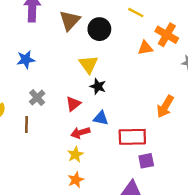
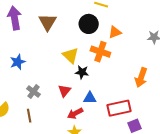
black circle: (99, 29) -> (89, 24), moved
orange cross: (167, 35) -> (100, 52), moved

